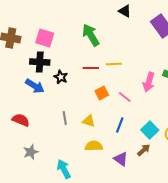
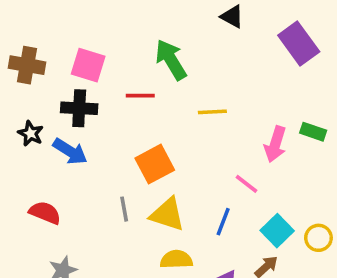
red line: (91, 68) -> (140, 96), moved
black star: (61, 77) -> (31, 133), moved
orange square: (102, 93) -> (155, 164), moved, size x1.5
pink line: (125, 97) -> (246, 184), moved
yellow triangle: (89, 121) -> (167, 214), size x1.5

